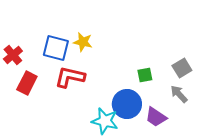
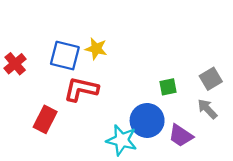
red rectangle: (27, 83) -> (45, 119), moved

